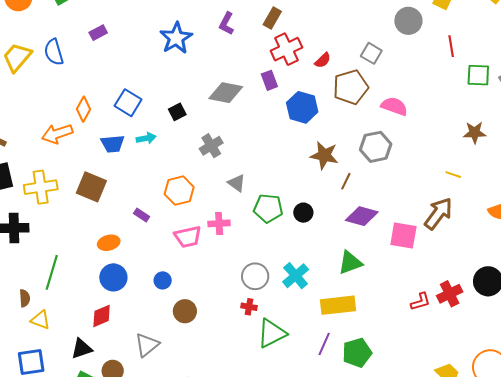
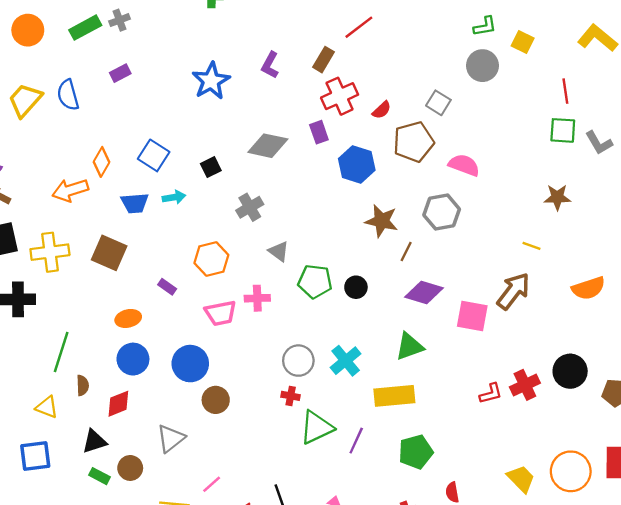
red line: (451, 46) -> (565, 91), moved
blue circle: (163, 280) -> (190, 364), size x1.8
brown semicircle: (25, 298) -> (83, 385), moved
purple line: (324, 344) -> (356, 441), moved

